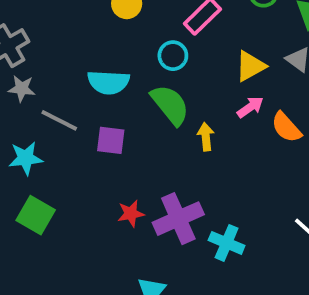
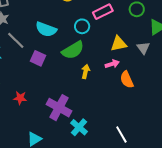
green semicircle: (170, 105) -> (73, 50), turned 80
red star: (131, 214) -> (20, 98), moved
purple cross: (178, 219) -> (59, 108), turned 35

